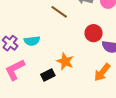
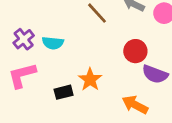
orange arrow: (102, 72) -> (135, 105), turned 66

